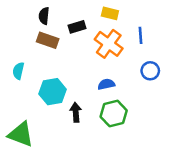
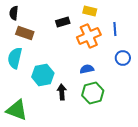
black semicircle: (44, 16) -> (14, 13), moved
brown rectangle: (48, 40) -> (25, 33), moved
orange cross: (109, 44) -> (89, 36), turned 30
cyan semicircle: (18, 71) -> (15, 58), size x1.5

